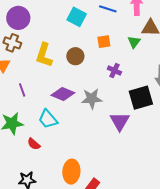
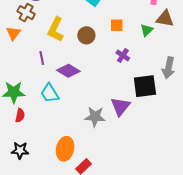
purple line: (22, 90) -> (42, 58), moved
gray star: (92, 99) -> (95, 117), moved
red semicircle: (34, 144) -> (20, 115), moved, turned -128

